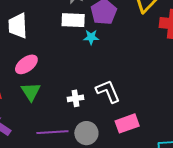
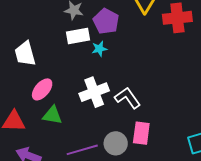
green triangle: (31, 92) -> (52, 115), turned -35
white cross: (75, 98) -> (94, 92), moved, size x1.8
pink rectangle: (127, 123) -> (141, 133), moved, turned -50

